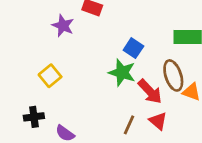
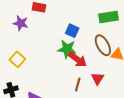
red arrow: (150, 91) -> (78, 59), moved
red triangle: (158, 121) -> (97, 79), turned 32

